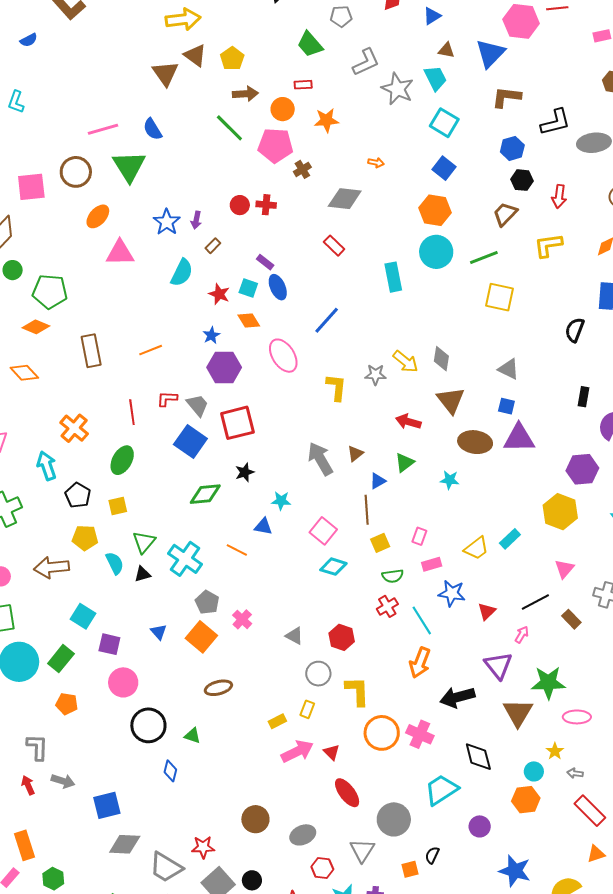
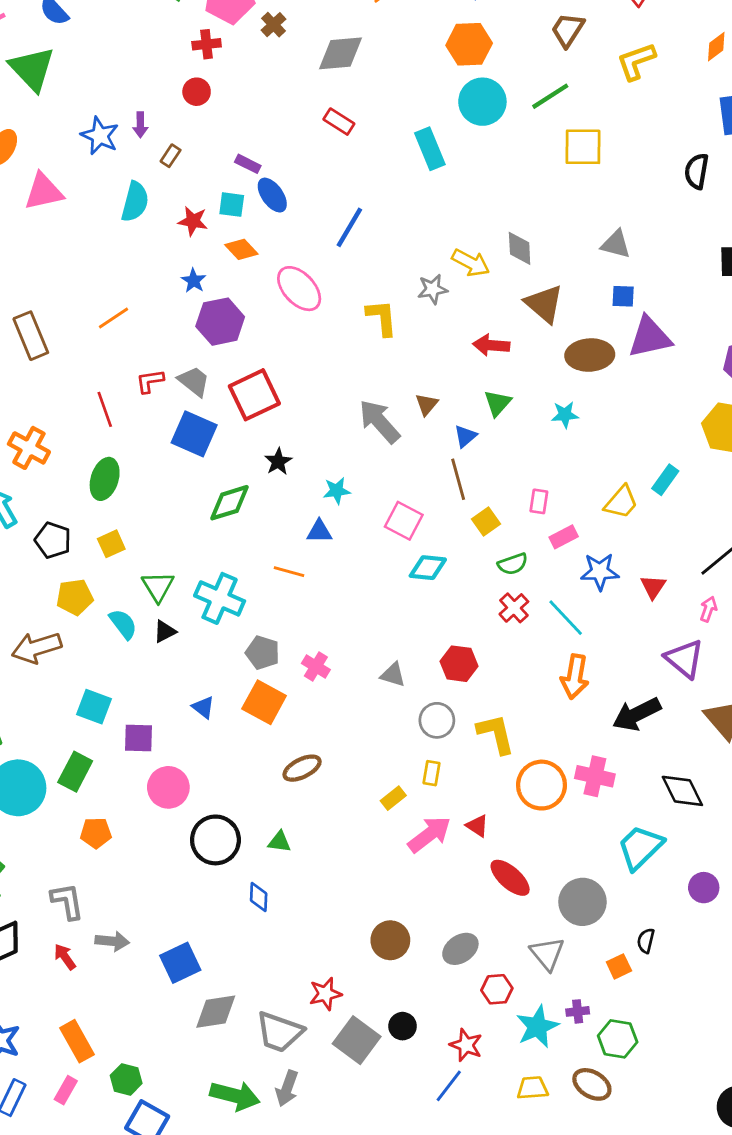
red cross: (266, 205) -> (207, 44), moved

